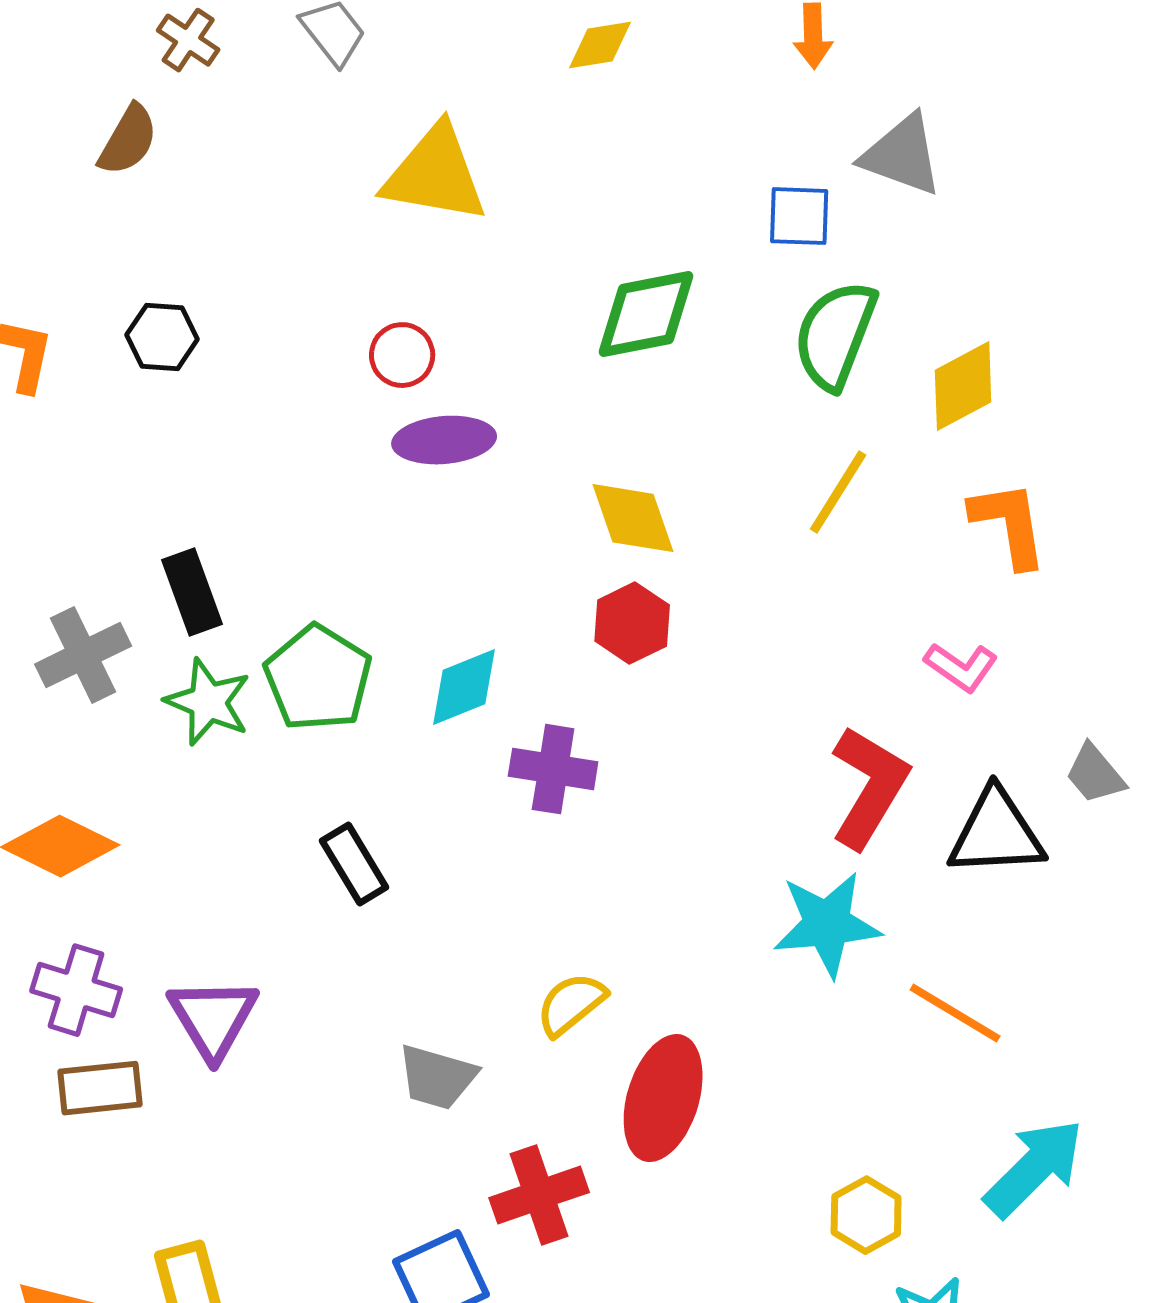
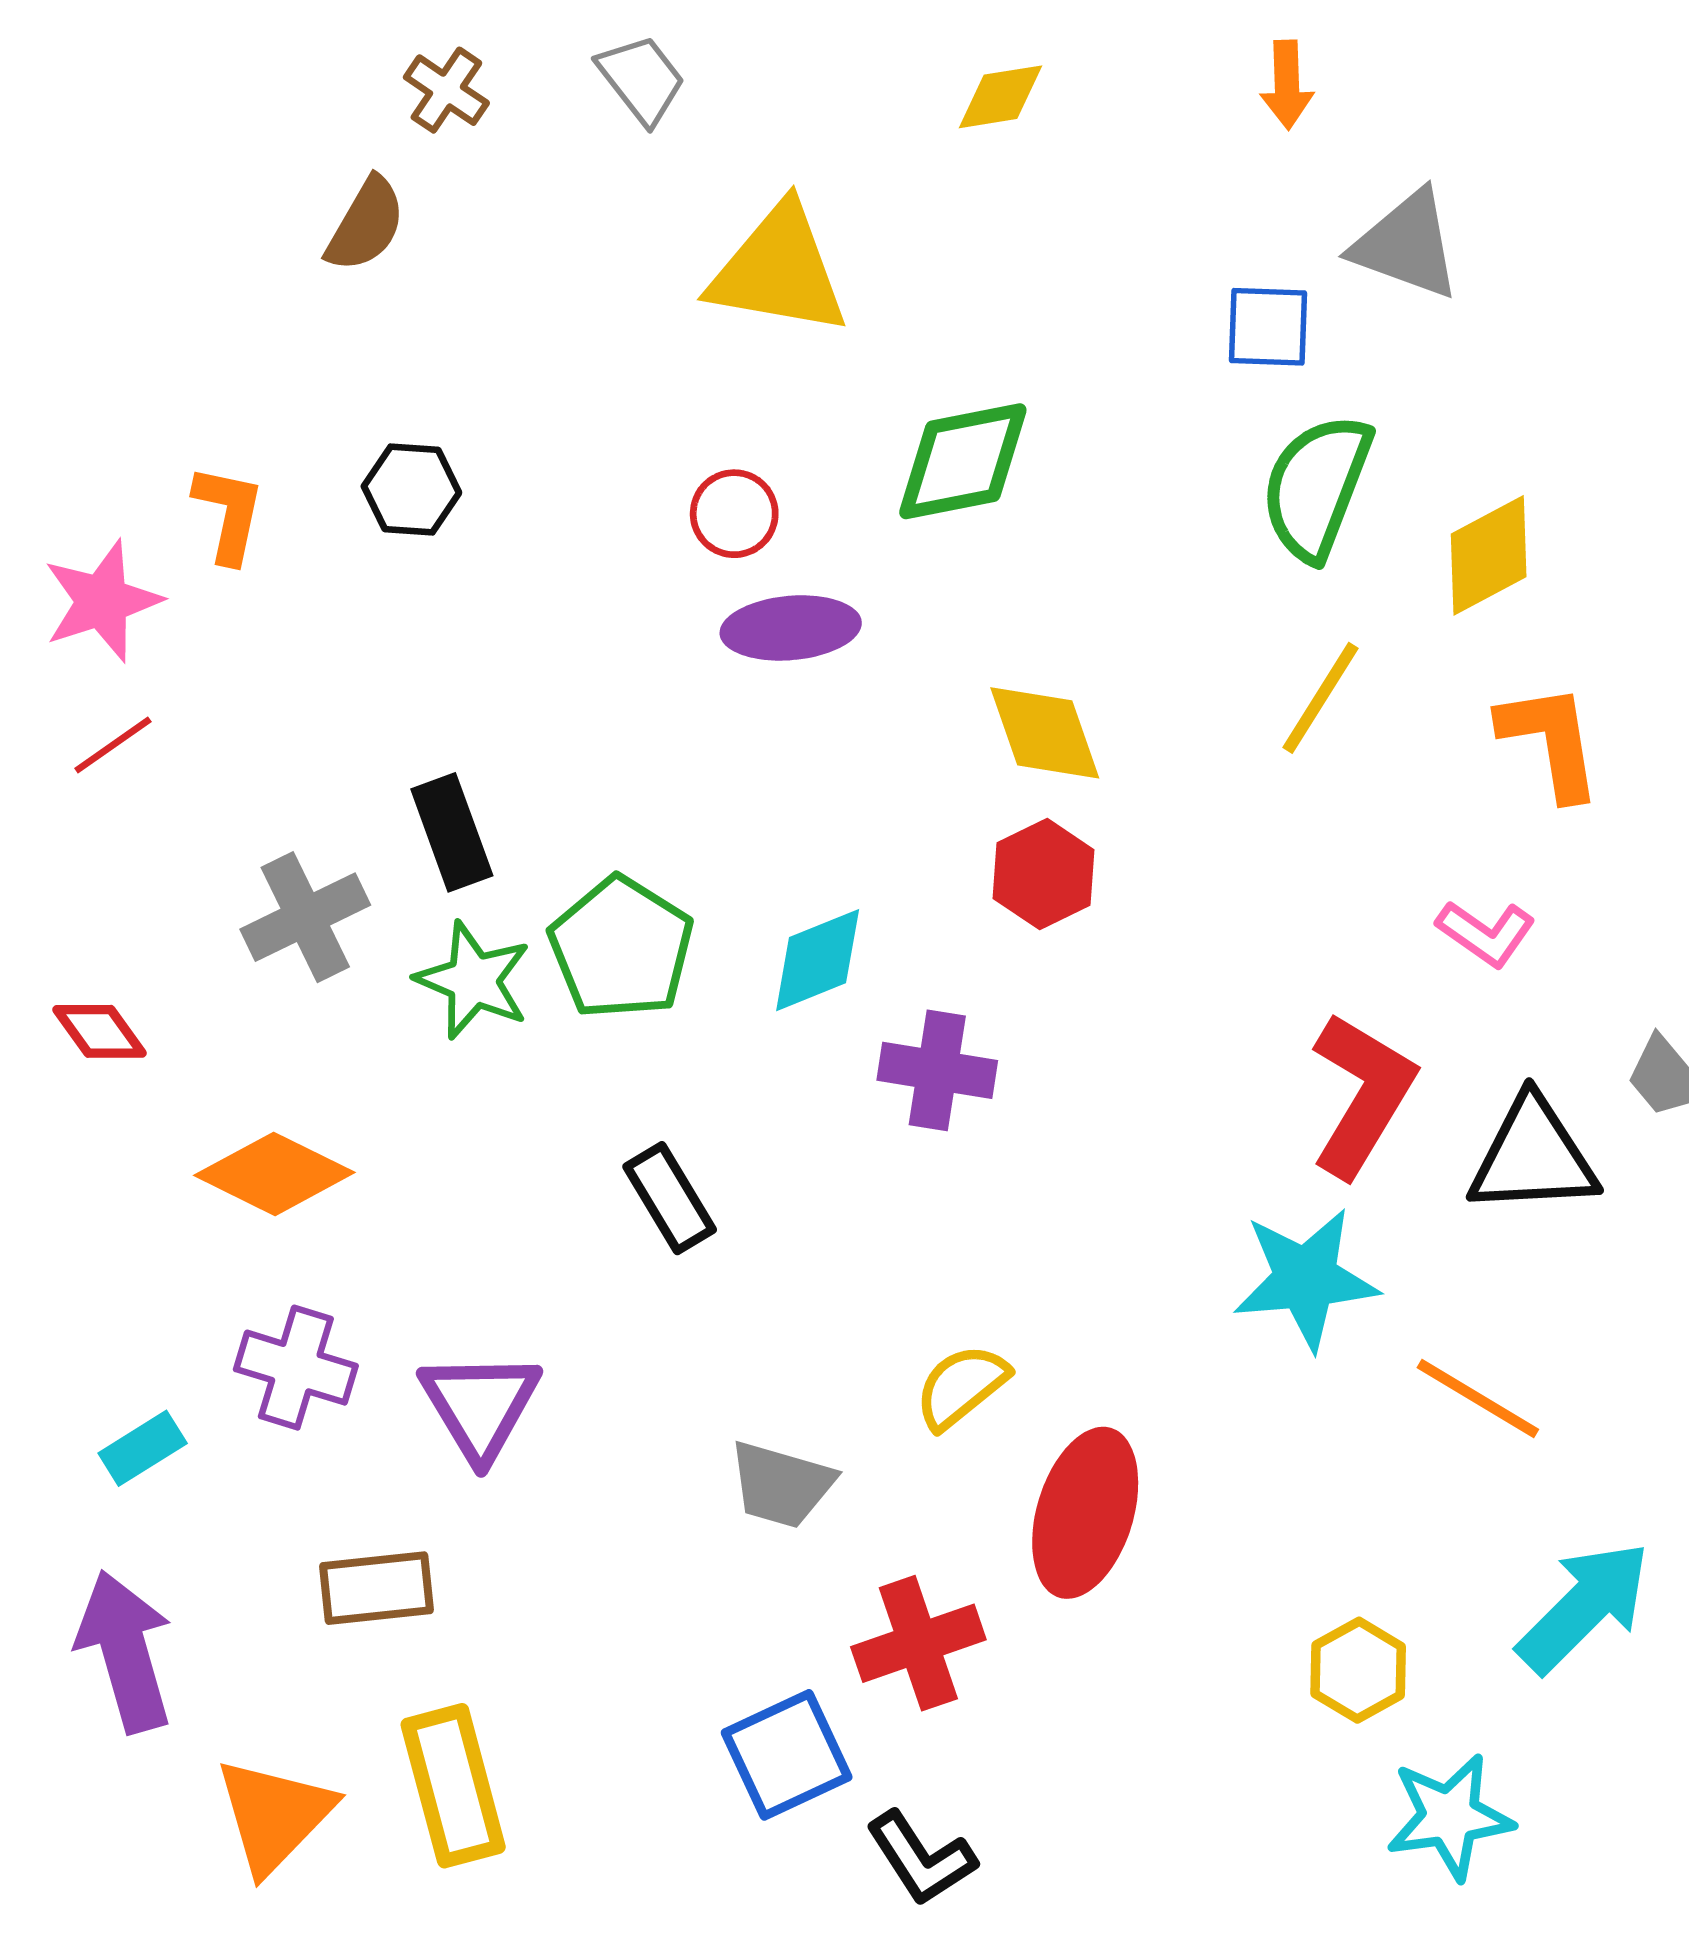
green diamond: (646, 314) -> (963, 461), moved
brown rectangle: (100, 1088) -> (377, 1588), moved

